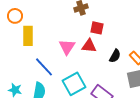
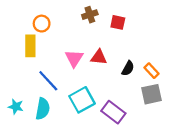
orange circle: (15, 16) -> (42, 24), moved
red square: (97, 28) -> (118, 22), moved

